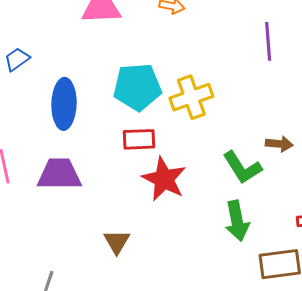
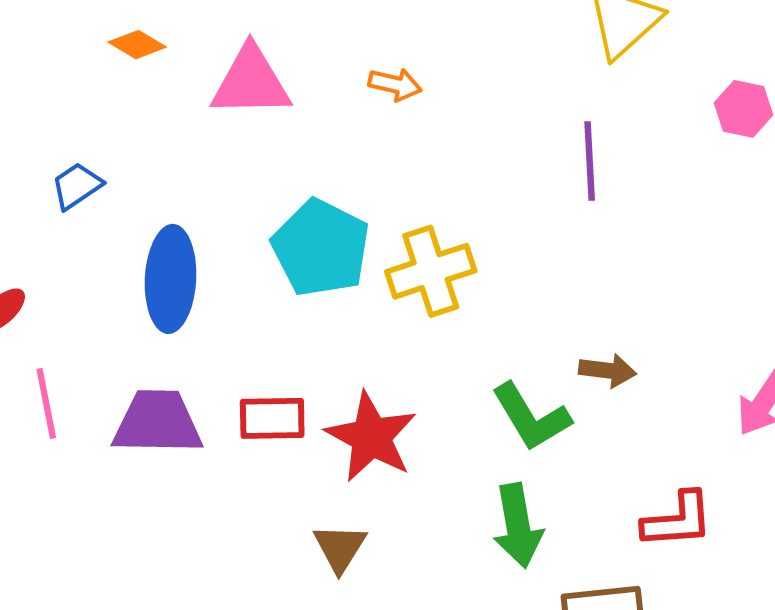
cyan pentagon: (137, 87) -> (321, 248), turned 30
red rectangle: (139, 139) -> (272, 418), moved
brown triangle: (117, 242) -> (340, 548), moved

